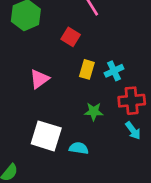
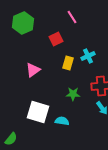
red square: (71, 37) -> (56, 39), turned 32
cyan cross: (114, 71) -> (88, 56), moved

